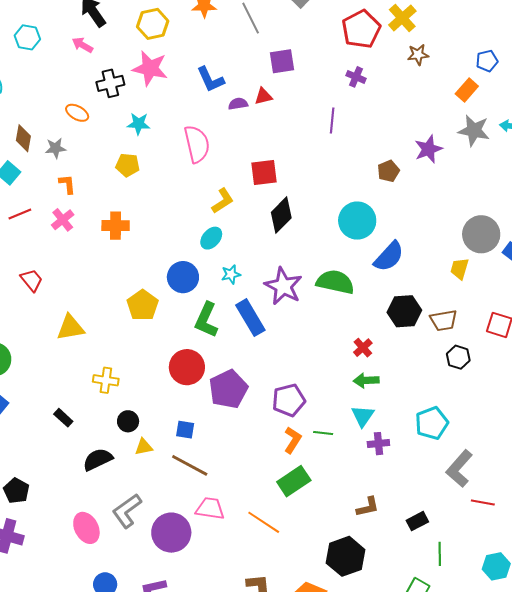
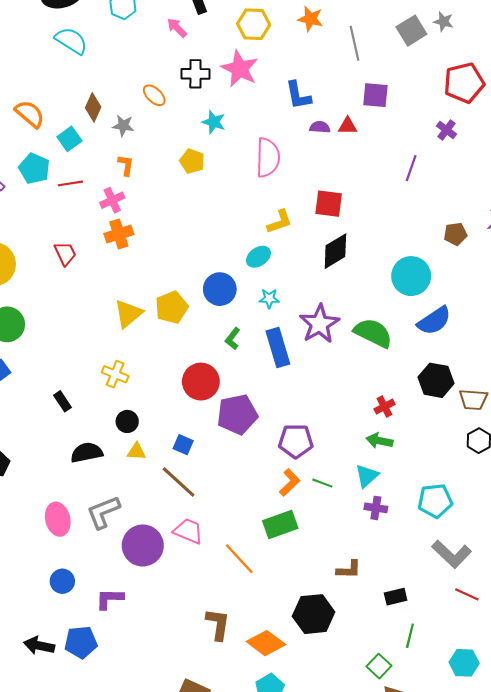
orange cross: (116, 226) -> (119, 234), moved, turned -32
green L-shape: (206, 320) -> (233, 339), size x0.6
yellow triangle: (70, 328) -> (128, 314), moved, turned -44
gray L-shape: (459, 469) -> (452, 554), turned -102

